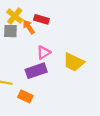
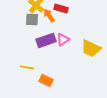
purple rectangle: (36, 71) -> (46, 40), moved

